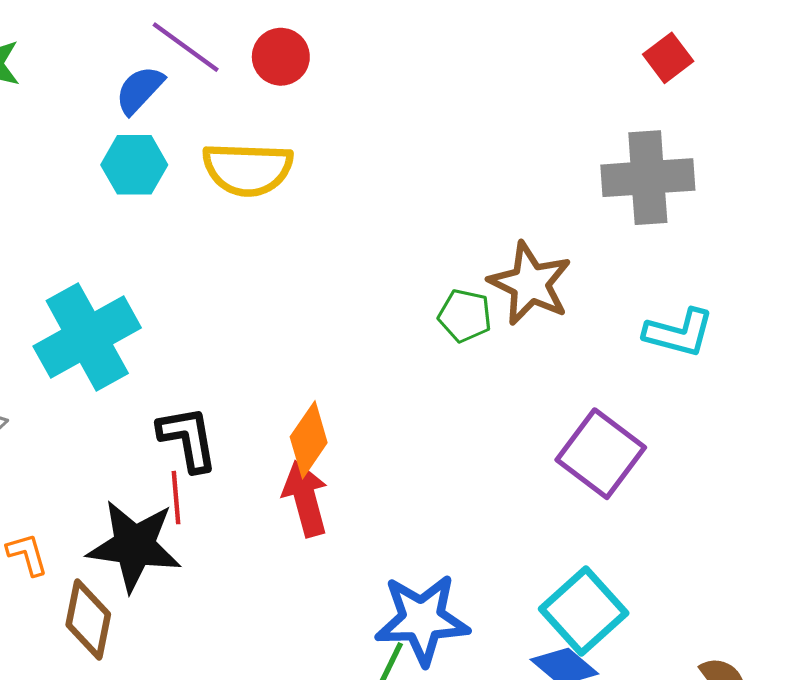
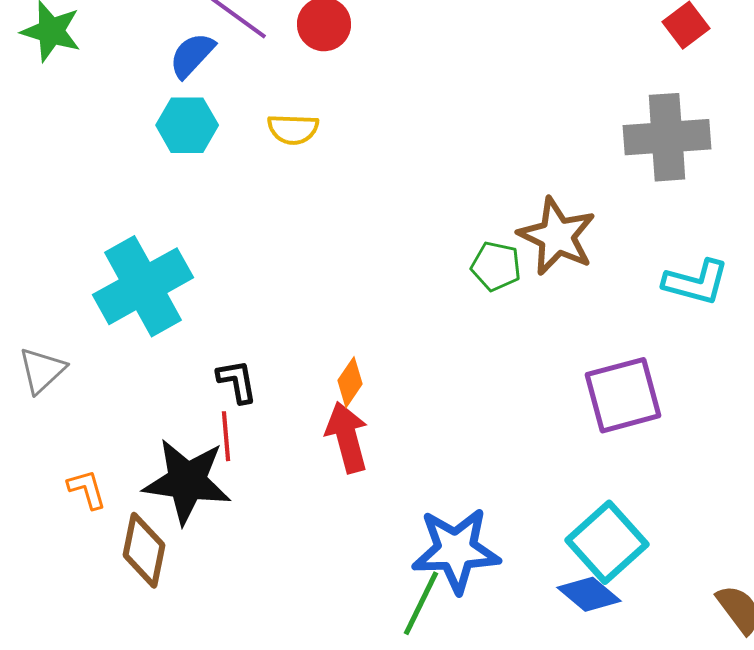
yellow semicircle: (248, 169) -> (293, 129), size x0.6
black L-shape: (188, 439) -> (237, 381), size x0.7
orange diamond: (309, 440) -> (350, 382), size x0.7
purple square: (601, 454) -> (623, 395), turned 38

